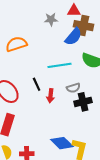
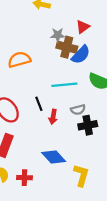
red triangle: (74, 11) -> (83, 27), turned -40
brown cross: (83, 26) -> (67, 47), moved
blue diamond: (62, 143) -> (54, 157), moved

